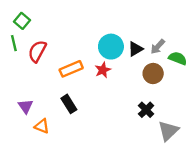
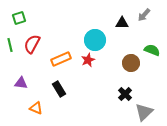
green square: (22, 21) -> (19, 18), turned 32
green line: (14, 43) -> (10, 45), moved
gray arrow: (158, 47) -> (144, 15), moved
black triangle: (136, 49) -> (122, 23), moved, turned 32
purple triangle: (26, 106) -> (21, 83), moved, turned -48

